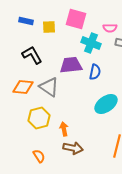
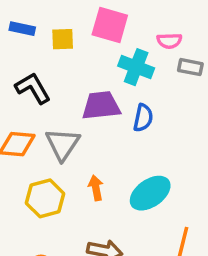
gray triangle: (49, 87) -> (63, 144), turned 30
cyan ellipse: (106, 104) -> (150, 193), moved
orange arrow: (64, 129) -> (96, 188), moved

